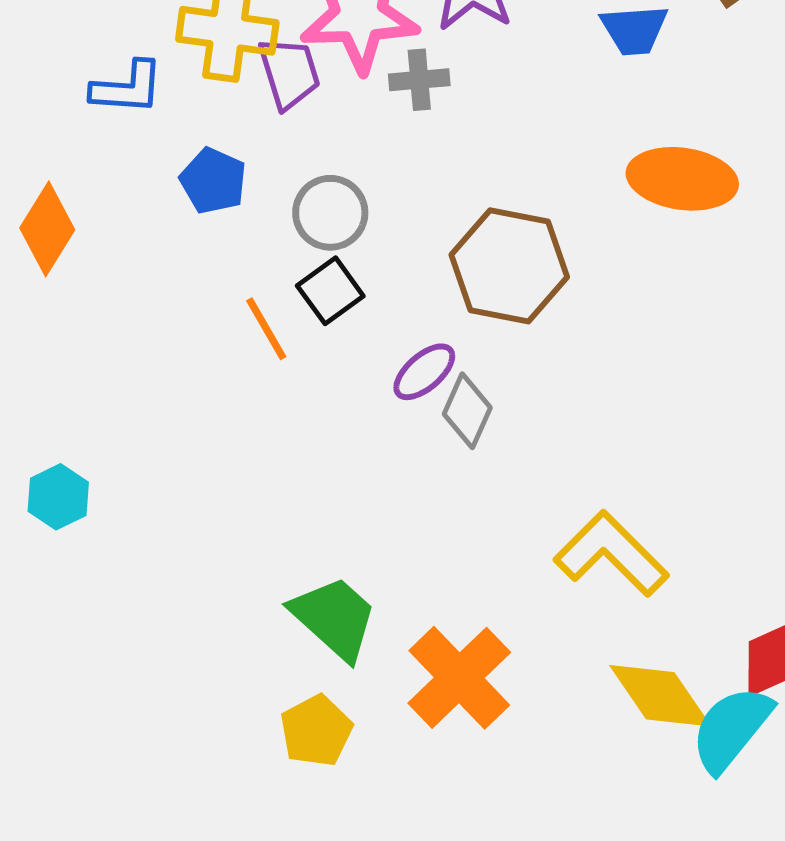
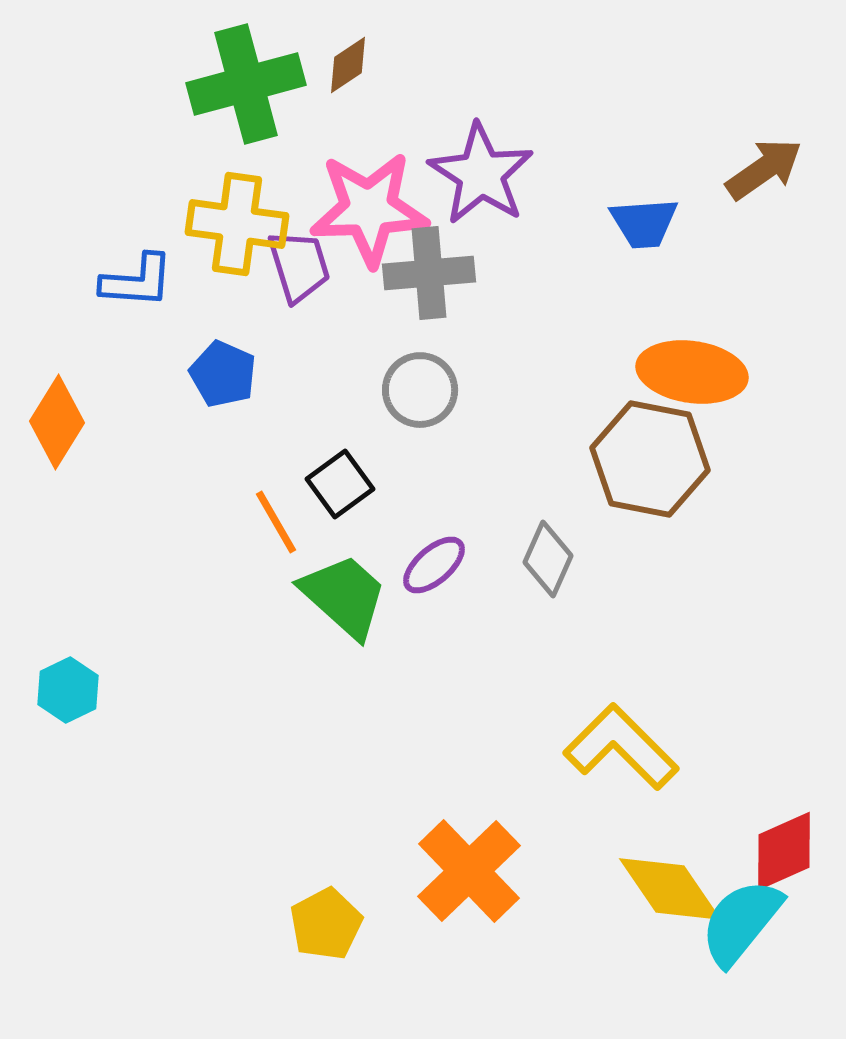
gray cross: (419, 80) -> (429, 273), size x1.5
gray circle: (330, 213) -> (420, 390), moved
brown hexagon: (509, 266) -> (650, 459), moved
gray diamond: (467, 411) -> (548, 559), moved
green trapezoid: (334, 618) -> (344, 596), moved

